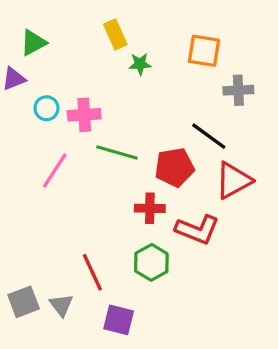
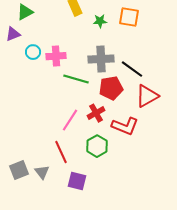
green star: (140, 64) -> (100, 21), moved
gray cross: (238, 90) -> (101, 59), moved, size x1.4
pink line: (55, 171) -> (70, 120), moved
red cross: (150, 208) -> (96, 113), turned -30

